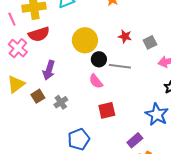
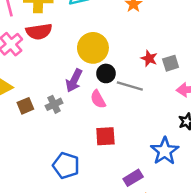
red star: (125, 36) -> (149, 58), moved
purple arrow: (49, 70) -> (74, 81), moved
gray cross: (61, 102) -> (54, 104), moved
blue pentagon: (79, 139) -> (66, 166), turned 30

